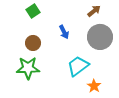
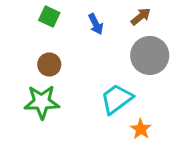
green square: (33, 11) -> (49, 16), turned -32
blue arrow: (64, 32) -> (96, 24), moved

